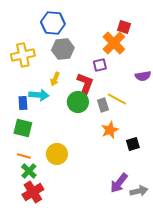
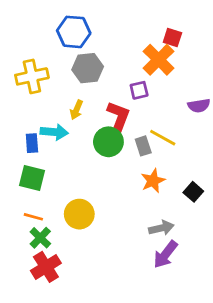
black square: (133, 144) -> (193, 192), moved, turned -32
gray arrow: (139, 191) -> (161, 228), moved

